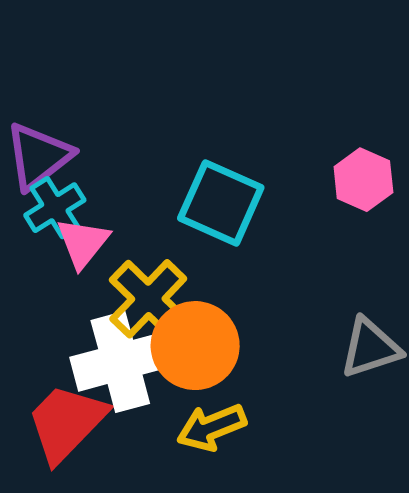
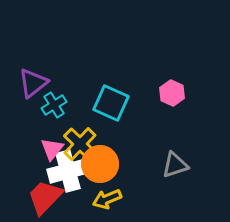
cyan cross: (55, 208) -> (54, 105), moved
pink triangle: (83, 243) -> (52, 149), moved

